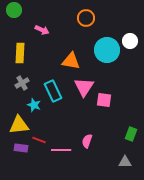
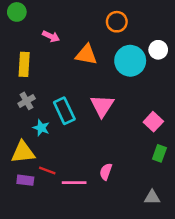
orange circle: (86, 18) -> (117, 22), moved
orange triangle: (71, 61) -> (86, 55), moved
pink square: (104, 100) -> (153, 122), moved, turned 35
green rectangle: (131, 134) -> (159, 153), moved

